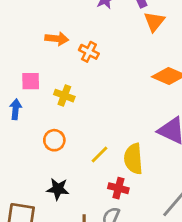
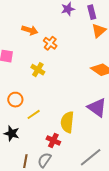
yellow cross: (64, 96) -> (38, 70), moved
yellow line: (100, 155) -> (34, 114), moved

